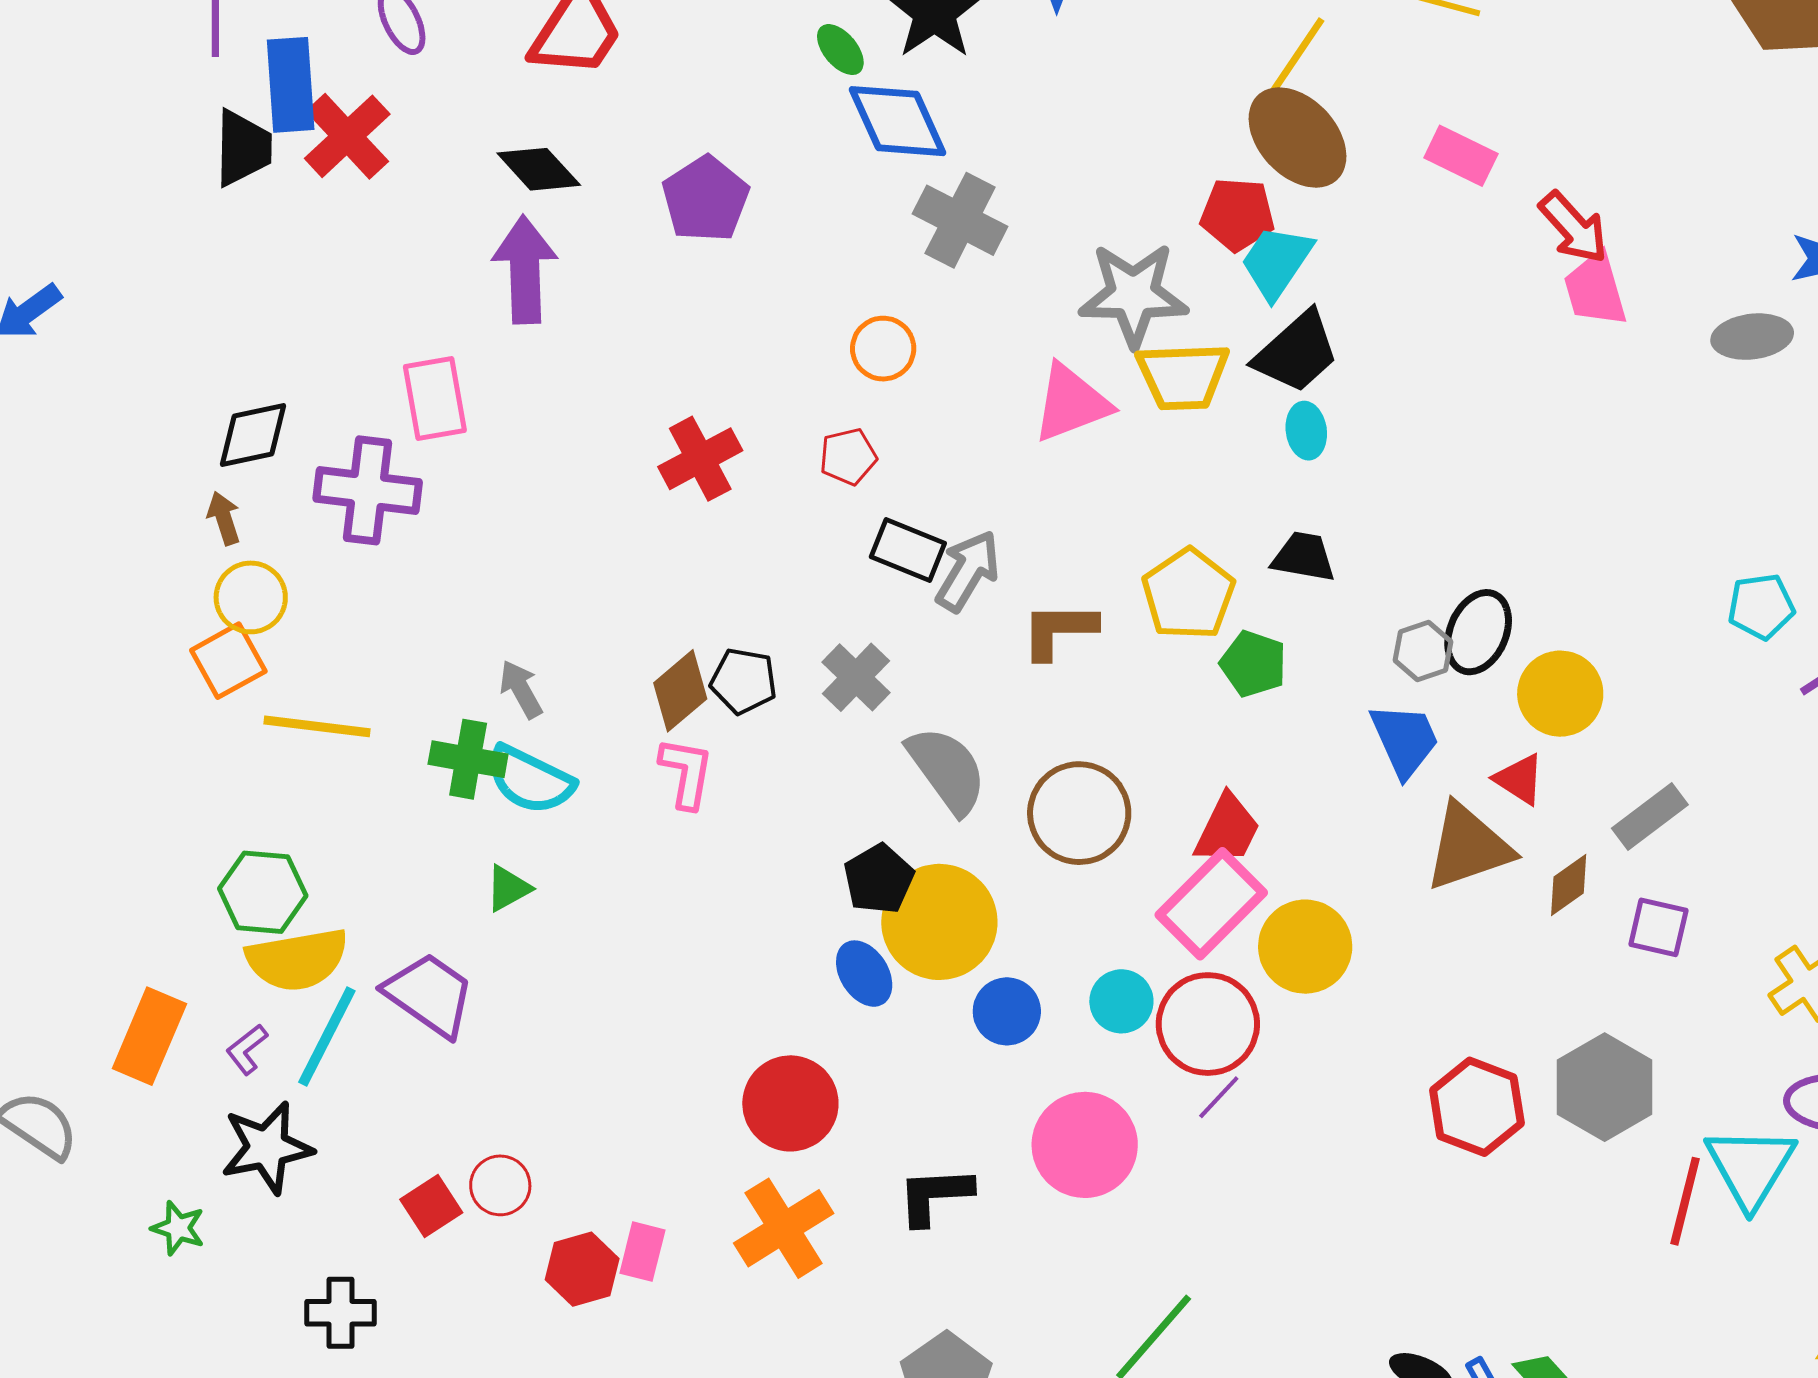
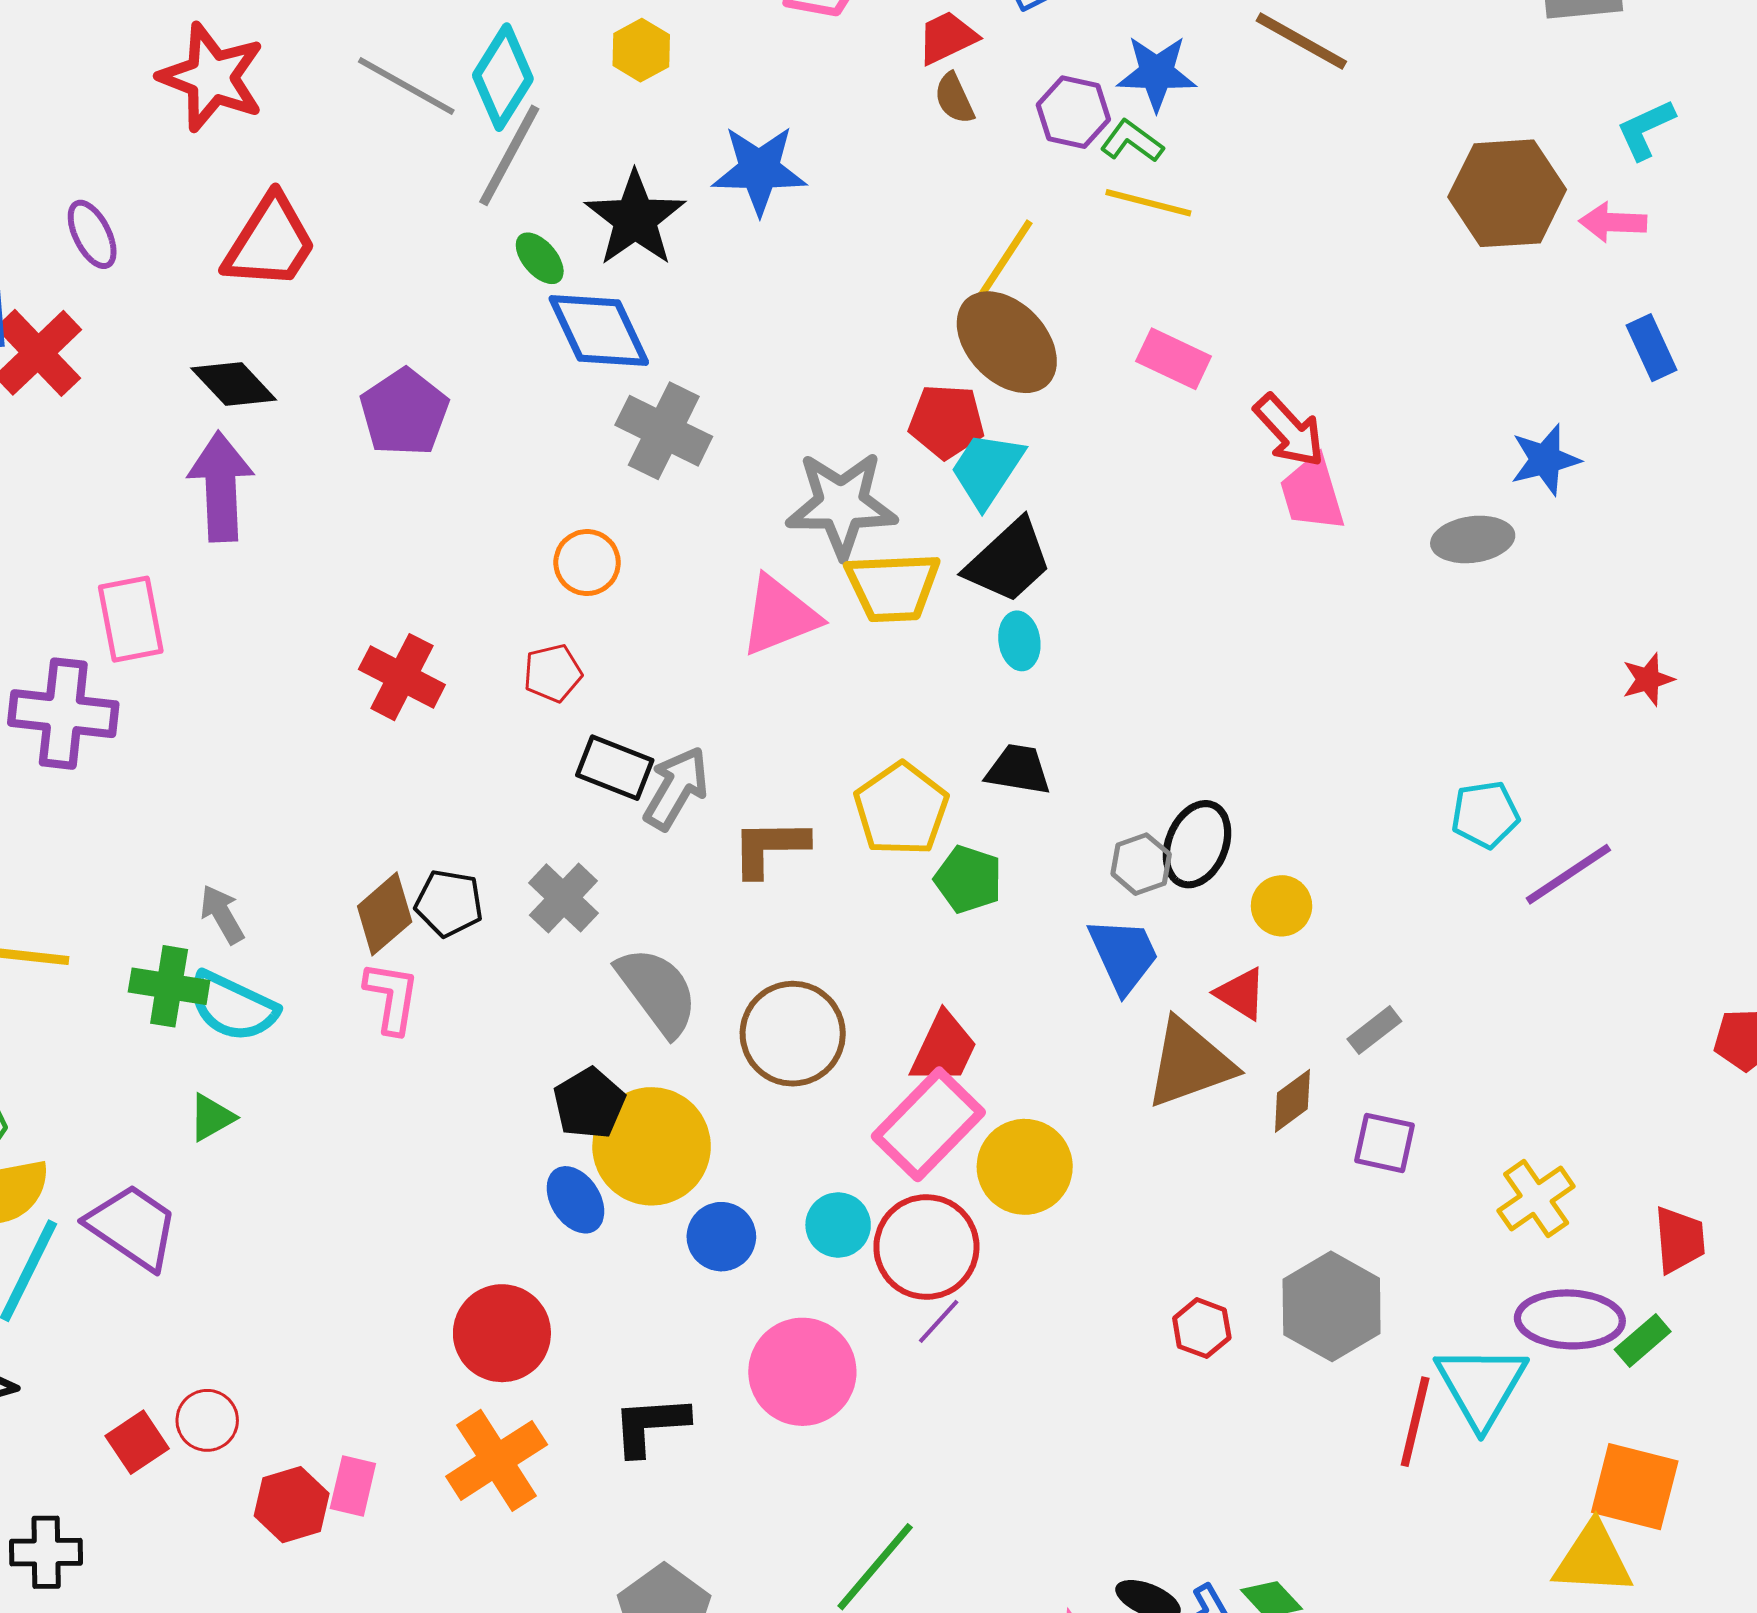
red cross: (700, 459) -> (402, 677), turned -34
yellow circle: (1560, 694) -> (1282, 906), size x0.7
gray rectangle: (1650, 817) -> (1374, 1030), size x0.7
red hexagon: (1477, 1107) -> (1202, 1328), size x0.6

